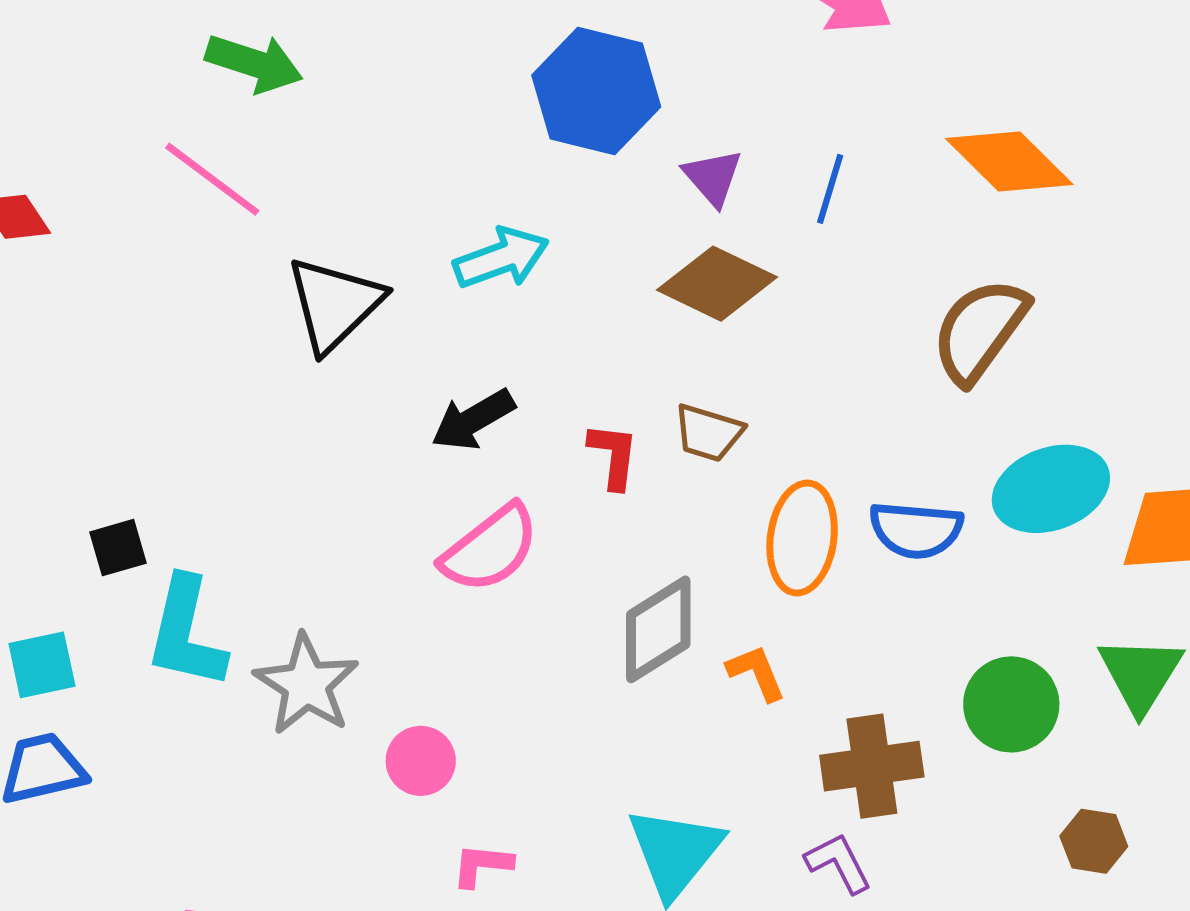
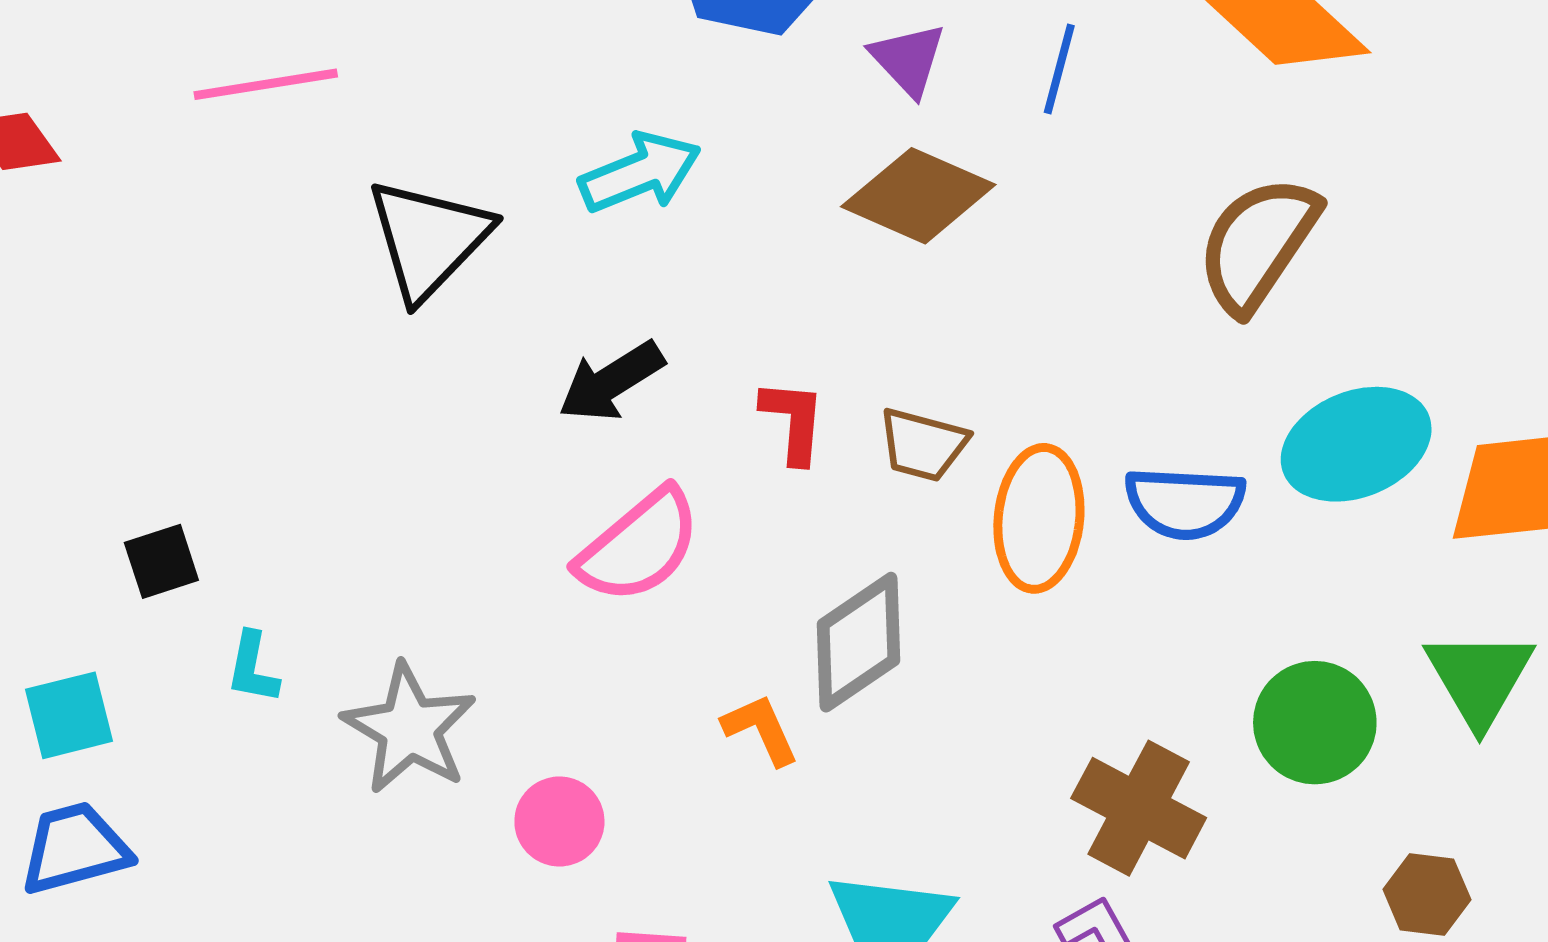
pink line: (212, 179) -> (266, 84), turned -44
brown trapezoid: (708, 433) -> (923, 445), moved
cyan L-shape: (186, 633) -> (253, 668), size x0.5
orange L-shape: (756, 673) -> (761, 729), moved
brown cross: (872, 766) -> (1139, 808), turned 38

